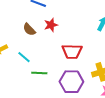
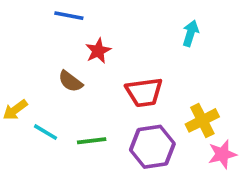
brown semicircle: (29, 29) -> (70, 81), moved
cyan line: (24, 57) -> (46, 132), moved

